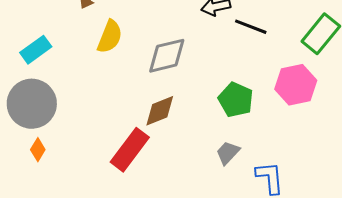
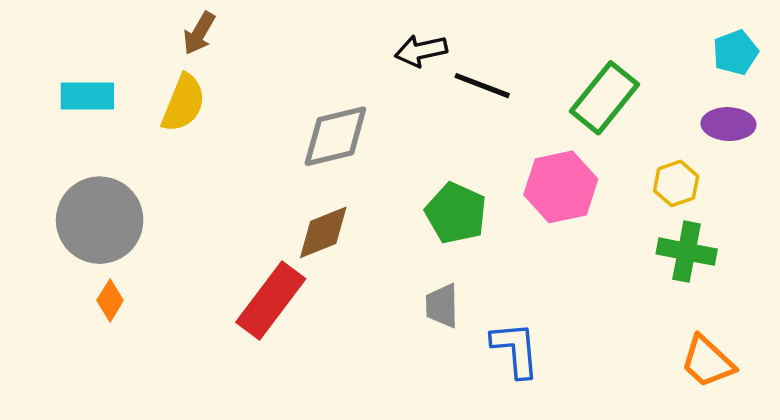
yellow semicircle: (110, 37) -> (183, 103), moved
cyan rectangle: (36, 50) -> (87, 96), moved, turned 36
gray trapezoid: (228, 153) -> (442, 306), turned -44

